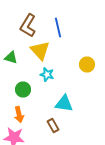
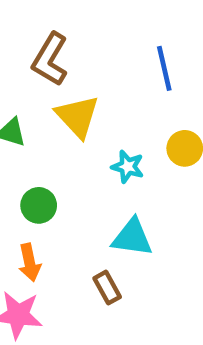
blue line: (58, 28) -> (164, 68), moved
cyan star: (47, 74) -> (128, 167), moved

